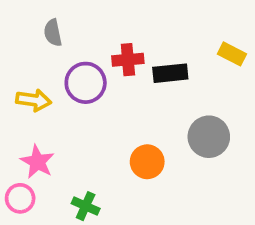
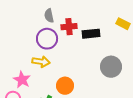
gray semicircle: (53, 33) -> (49, 16), moved
yellow arrow: (34, 100) -> (41, 62), moved
orange circle: (147, 162) -> (65, 86), moved

